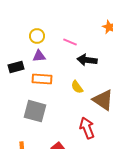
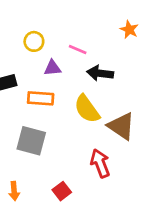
purple triangle: (39, 56) -> (52, 68), moved
yellow semicircle: (77, 87) -> (87, 109), size x1.6

